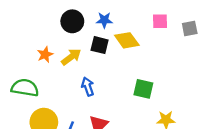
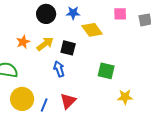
black square: (100, 45) -> (68, 48), moved

